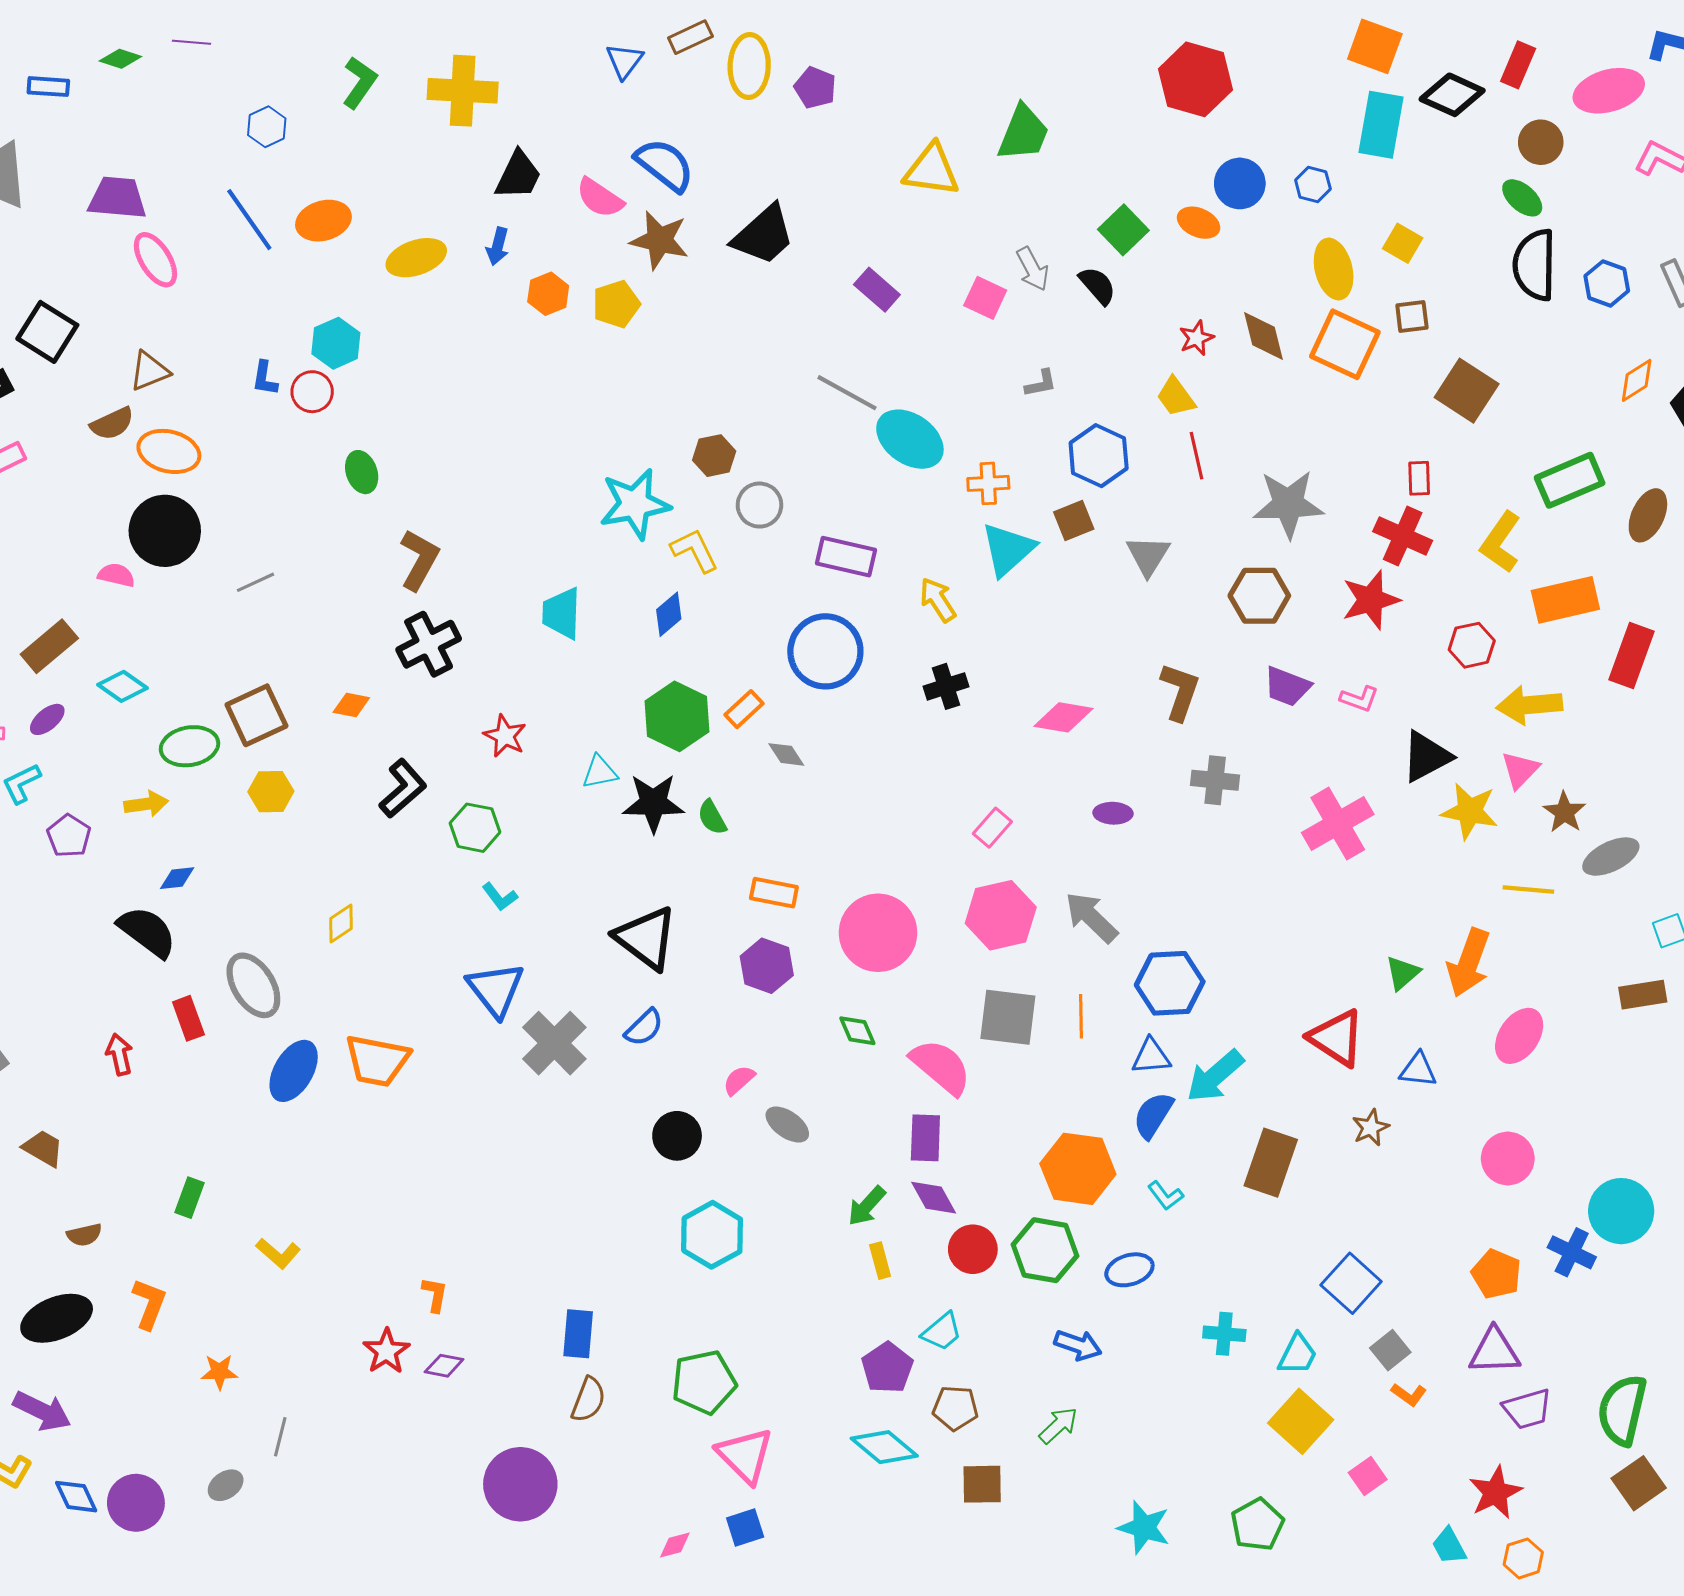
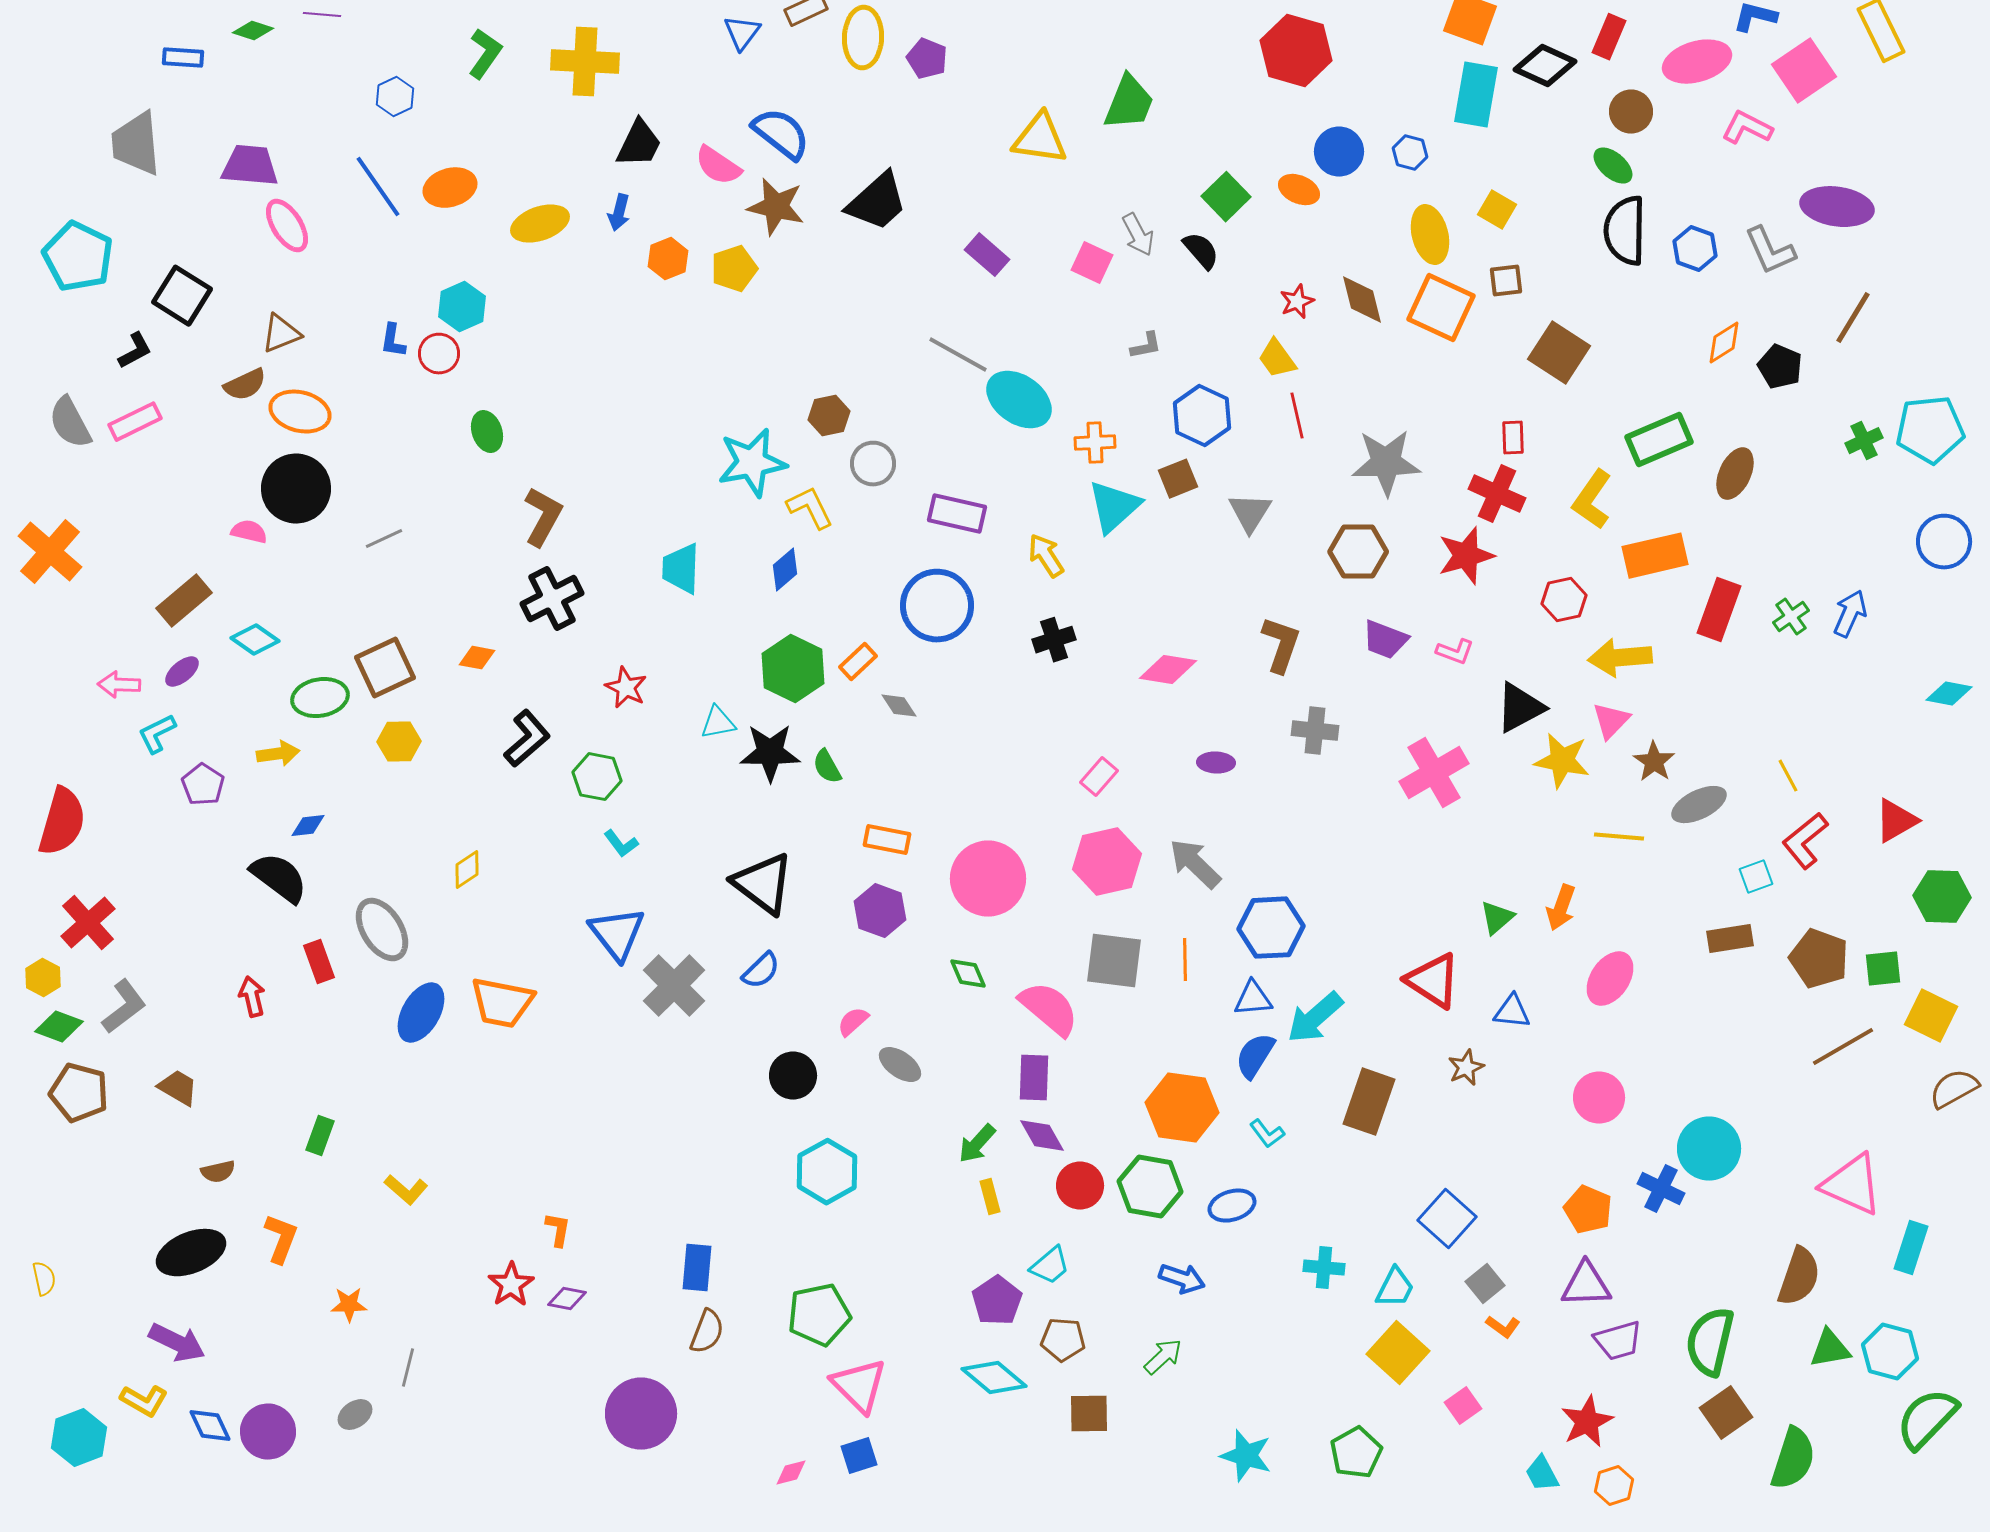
orange arrow: (1469, 963) -> (1561, 908), size x0.7

